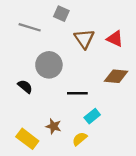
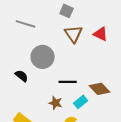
gray square: (61, 14) -> (67, 11), moved
brown diamond: (116, 76) -> (100, 89), moved, turned 40
brown star: (53, 126) -> (56, 103), moved

